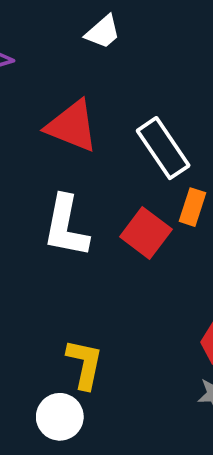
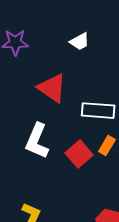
white rectangle: (163, 148) -> (98, 111), turned -64

